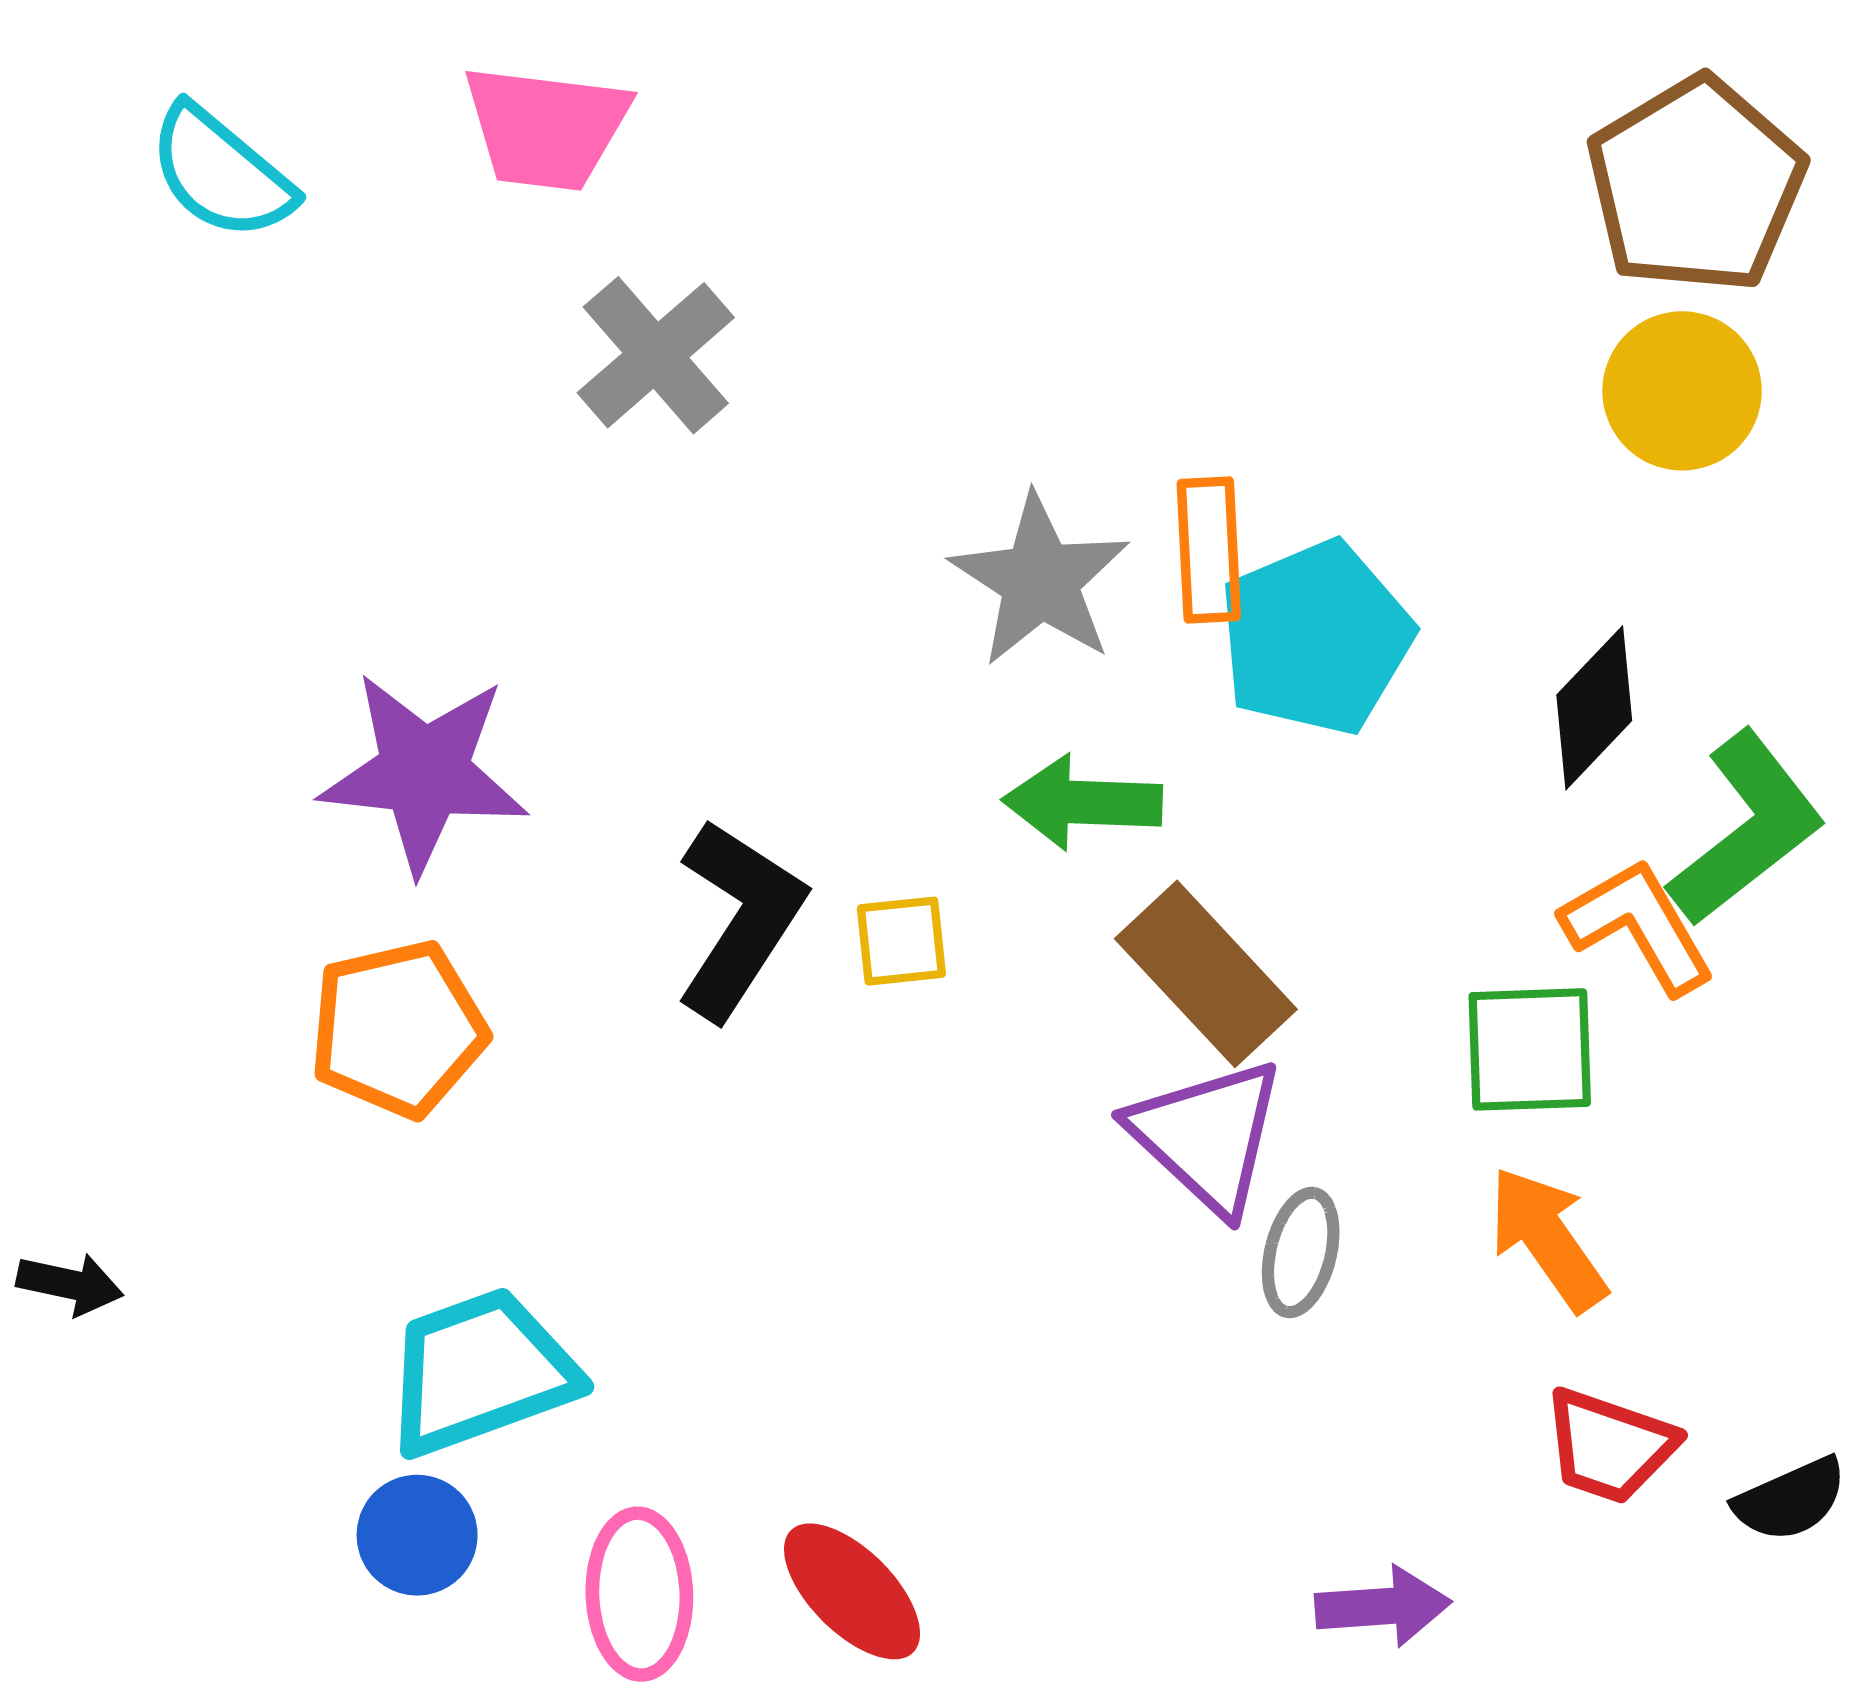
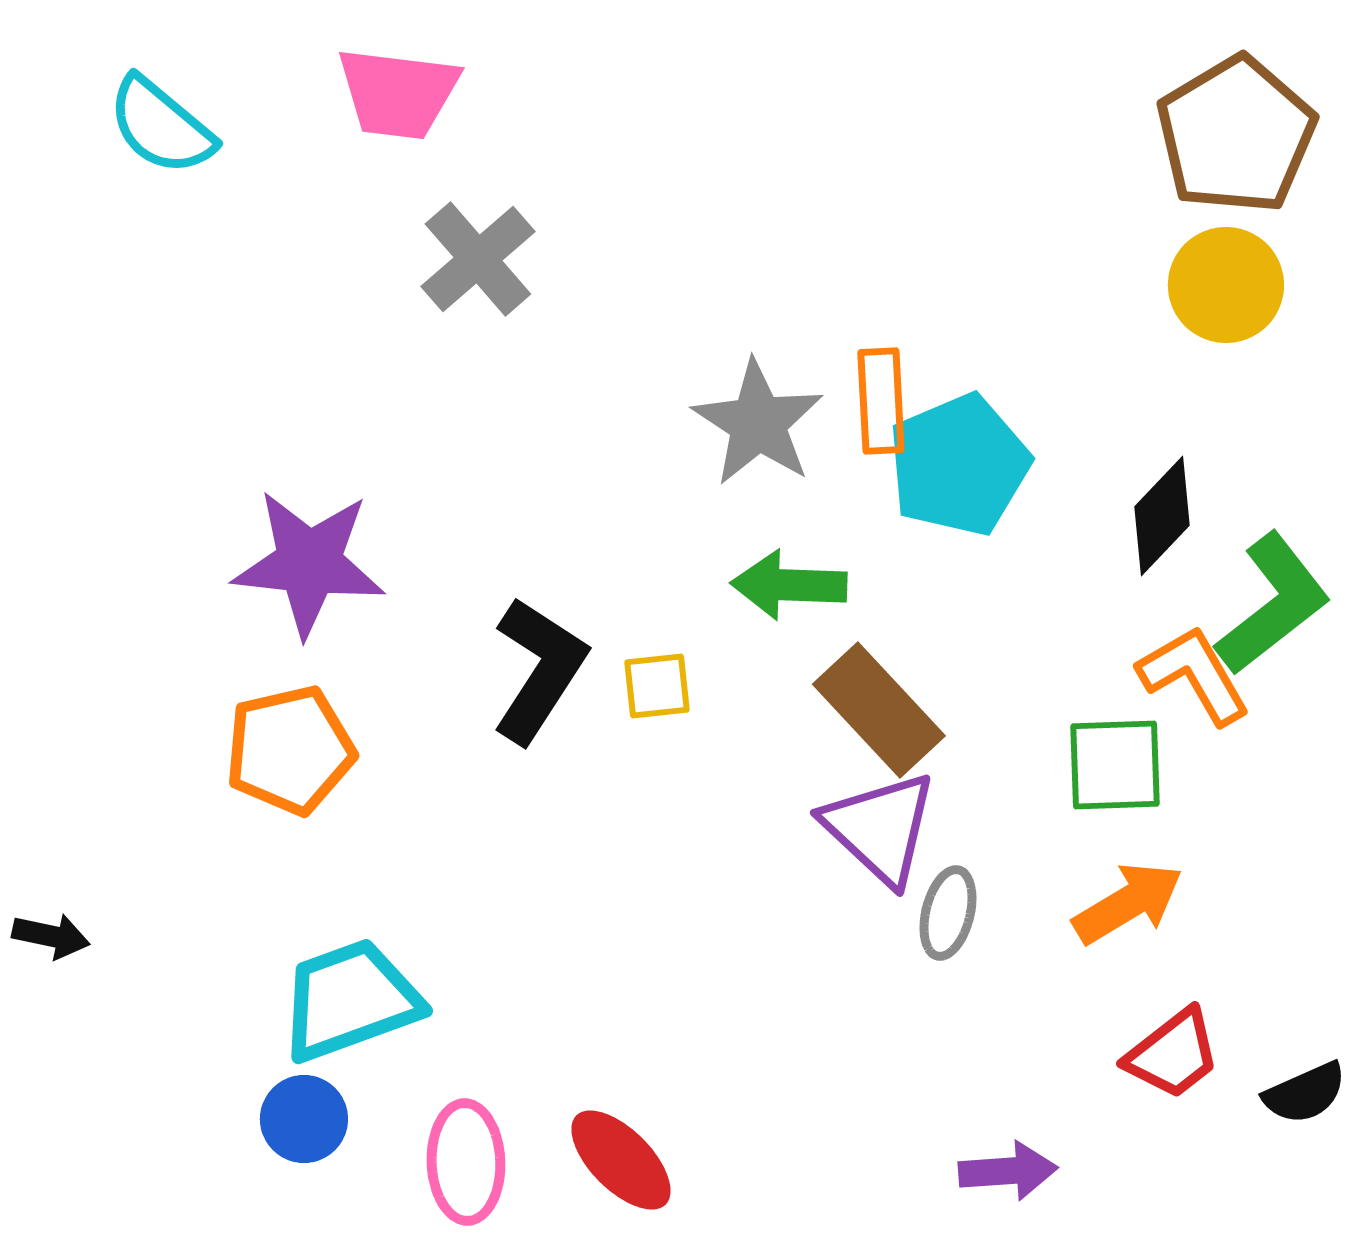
orange arrow: (1548, 1239) -> (1128, 903), turned 94
red trapezoid: (1609, 1446) -> (1173, 1054), turned -57

